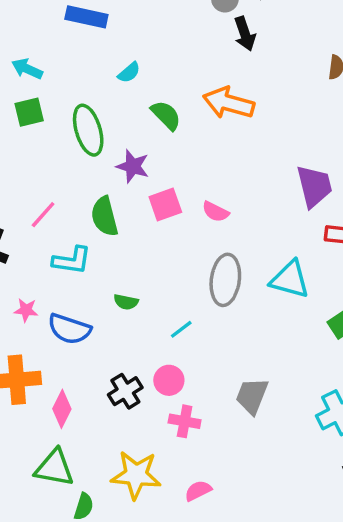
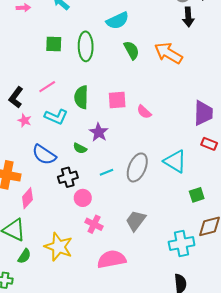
cyan semicircle: (129, 73) -> (117, 21), size x1.6
green square: (29, 112) -> (54, 44), moved
purple star: (133, 166) -> (99, 132), moved
gray ellipse: (225, 280) -> (137, 167), moved
pink star: (26, 310) -> (25, 120), moved
pink circle: (169, 380) -> (83, 198), moved
black cross: (125, 391) -> (68, 177), moved
pink semicircle: (198, 491) -> (112, 259), moved, size x1.8

